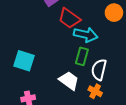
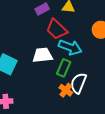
white trapezoid: (69, 81) -> (43, 55), moved, turned -50
orange cross: (95, 91) -> (66, 90), moved

